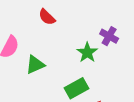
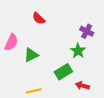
green star: (87, 53) -> (78, 51), moved

